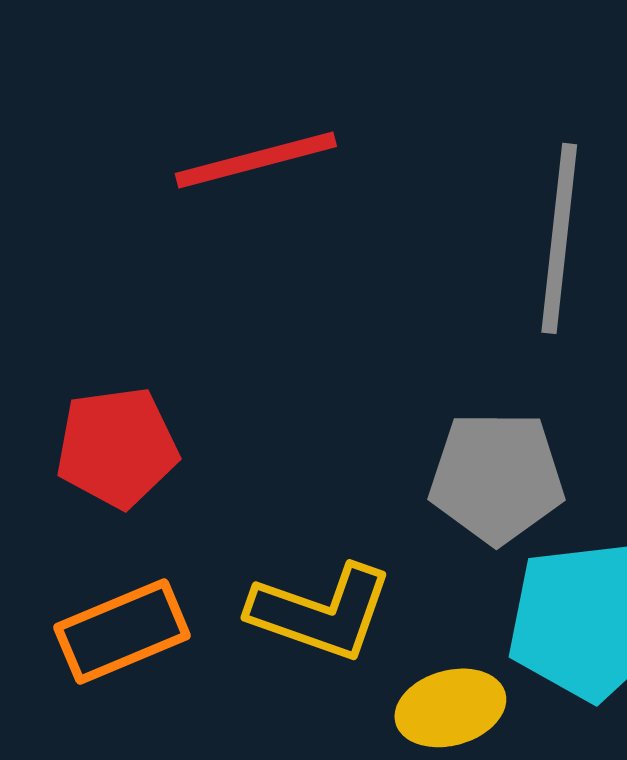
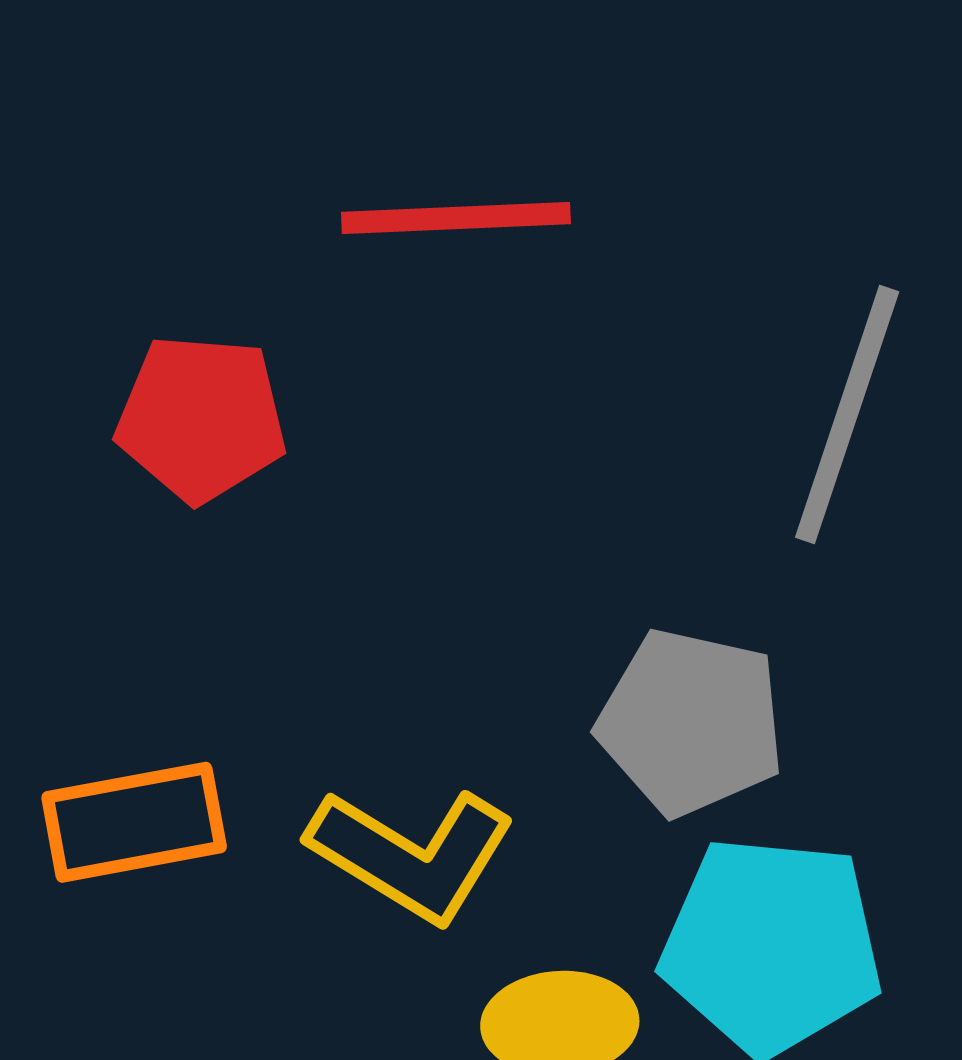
red pentagon: (117, 447) -> (201, 418), moved

